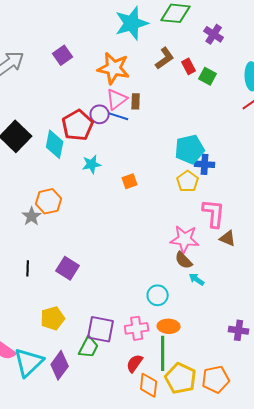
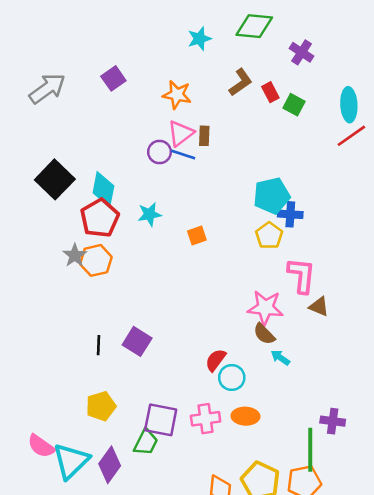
cyan star: (132, 23) -> (199, 39), size x0.6
orange star: (114, 68) -> (177, 95), size x0.7
red pentagon: (78, 125) -> (100, 218), moved
gray star: (32, 216) -> (75, 255), moved
black line: (28, 268) -> (98, 345), moved
purple square: (68, 268) -> (137, 341), moved
green line: (163, 353) -> (310, 450), moved
red semicircle: (135, 363) -> (216, 360), moved

